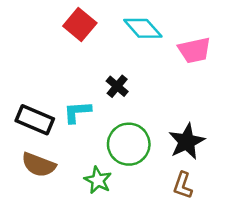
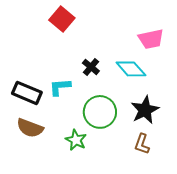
cyan diamond: (143, 28) -> (131, 69), moved

